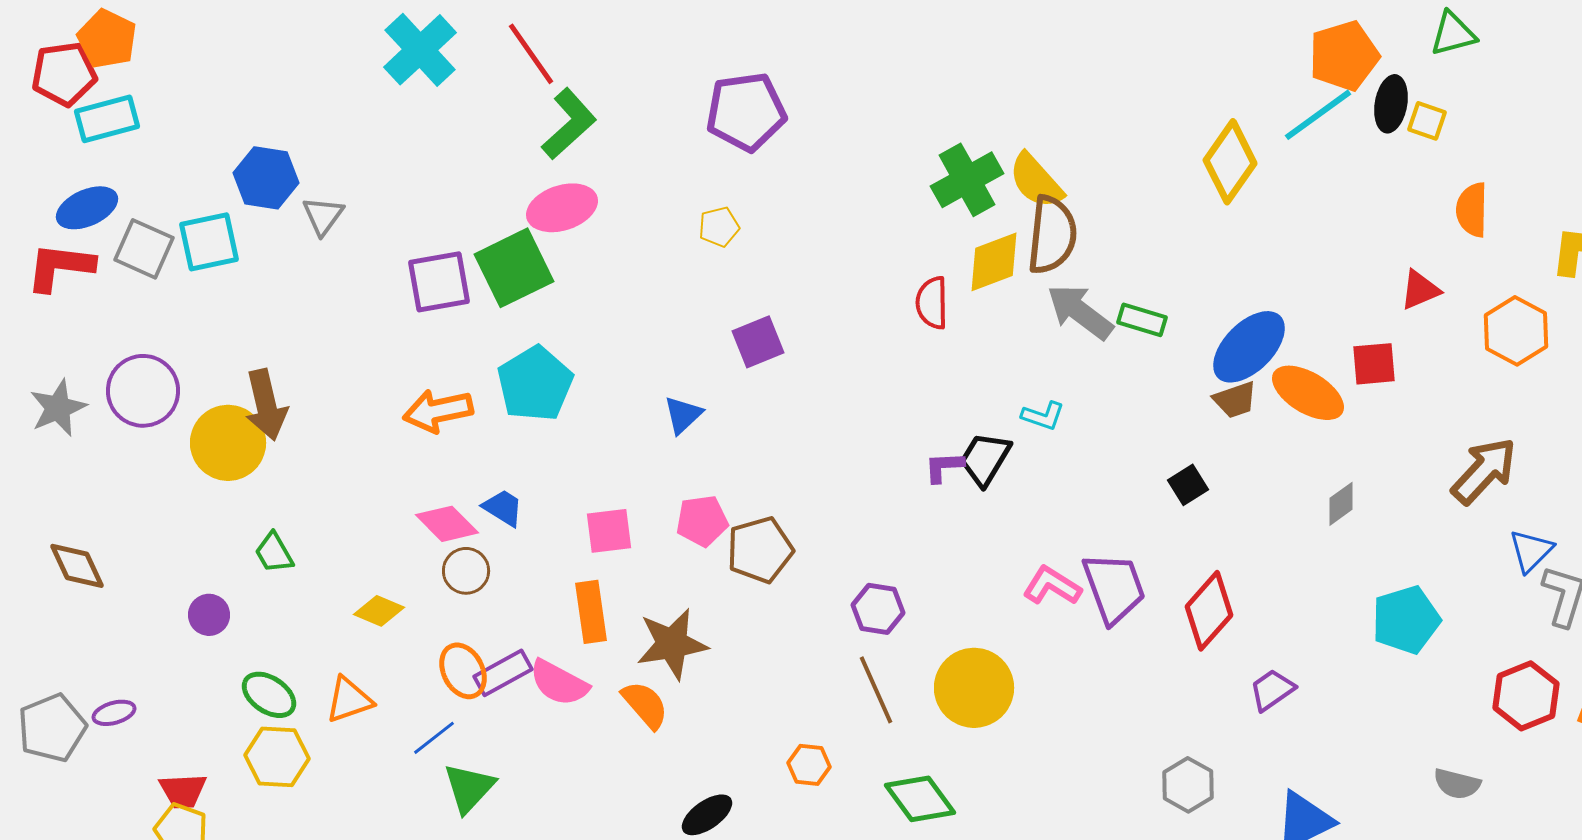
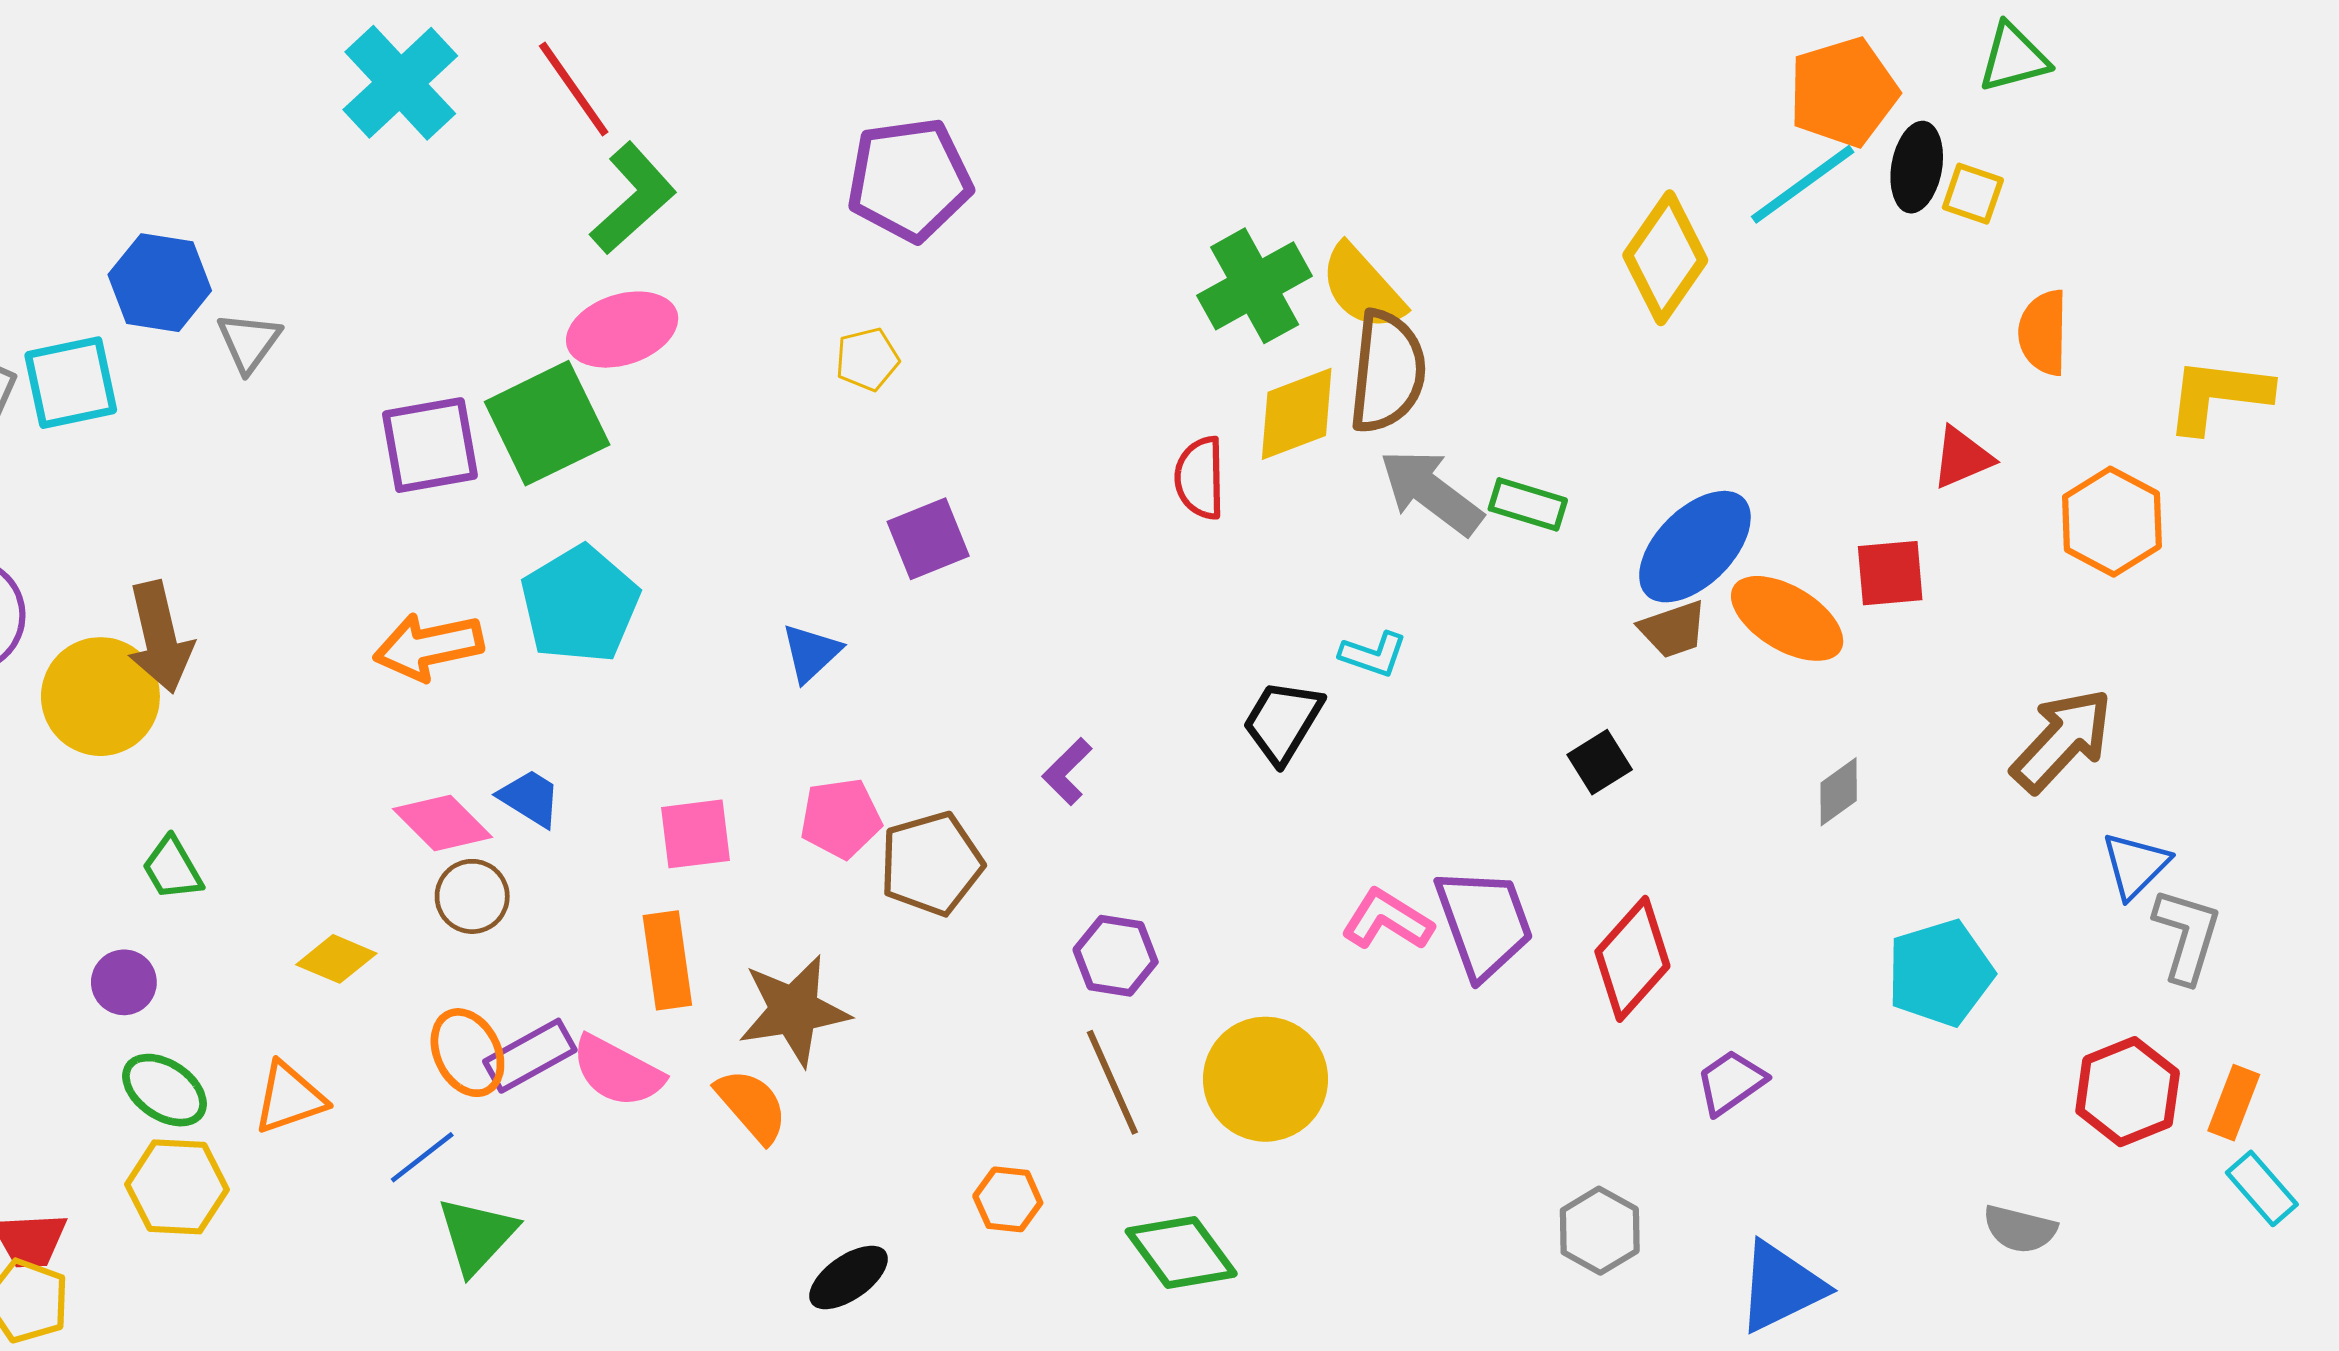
purple L-shape: (944, 467) -> (1067, 771), moved, turned -42
purple circle: (209, 615) -> (124, 982), moved

